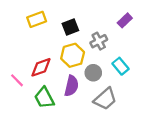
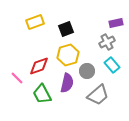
purple rectangle: (125, 20) -> (116, 23), turned 32
gray cross: (99, 41) -> (107, 42), moved

